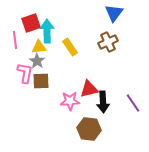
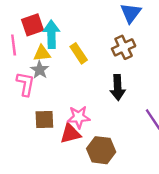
brown square: (41, 81) -> (44, 119), moved
red triangle: (89, 89) -> (70, 134), moved
black arrow: (103, 102) -> (118, 88), moved

